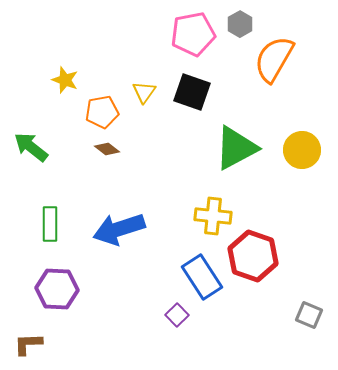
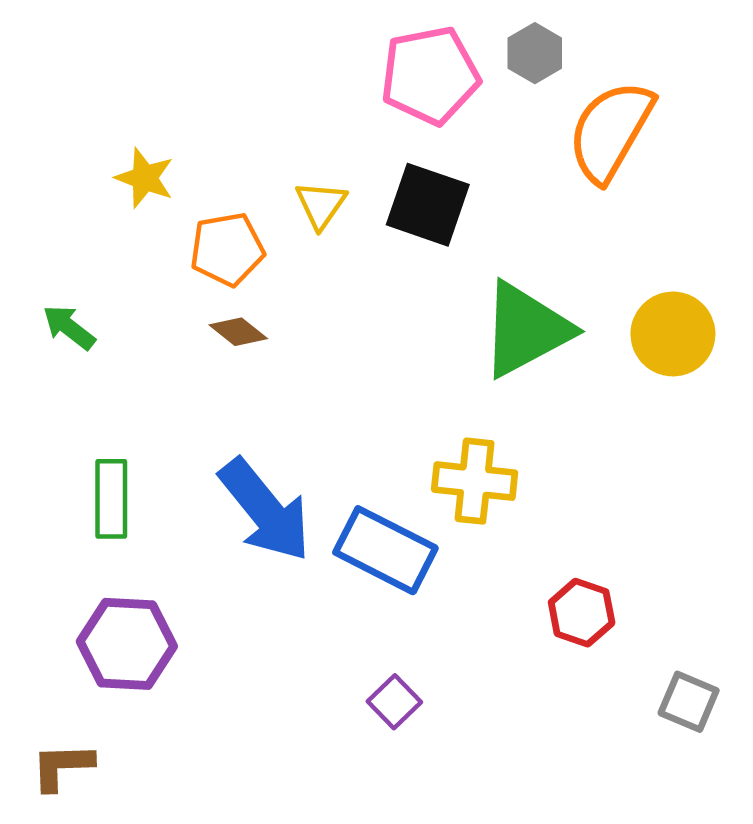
green arrow: (31, 147) -> (69, 327), size x0.7
blue arrow: (119, 229) -> (265, 510), turned -111
red hexagon: (253, 256) -> (582, 613), moved, size x0.6
blue rectangle: (202, 277) -> (385, 550), moved, turned -30

